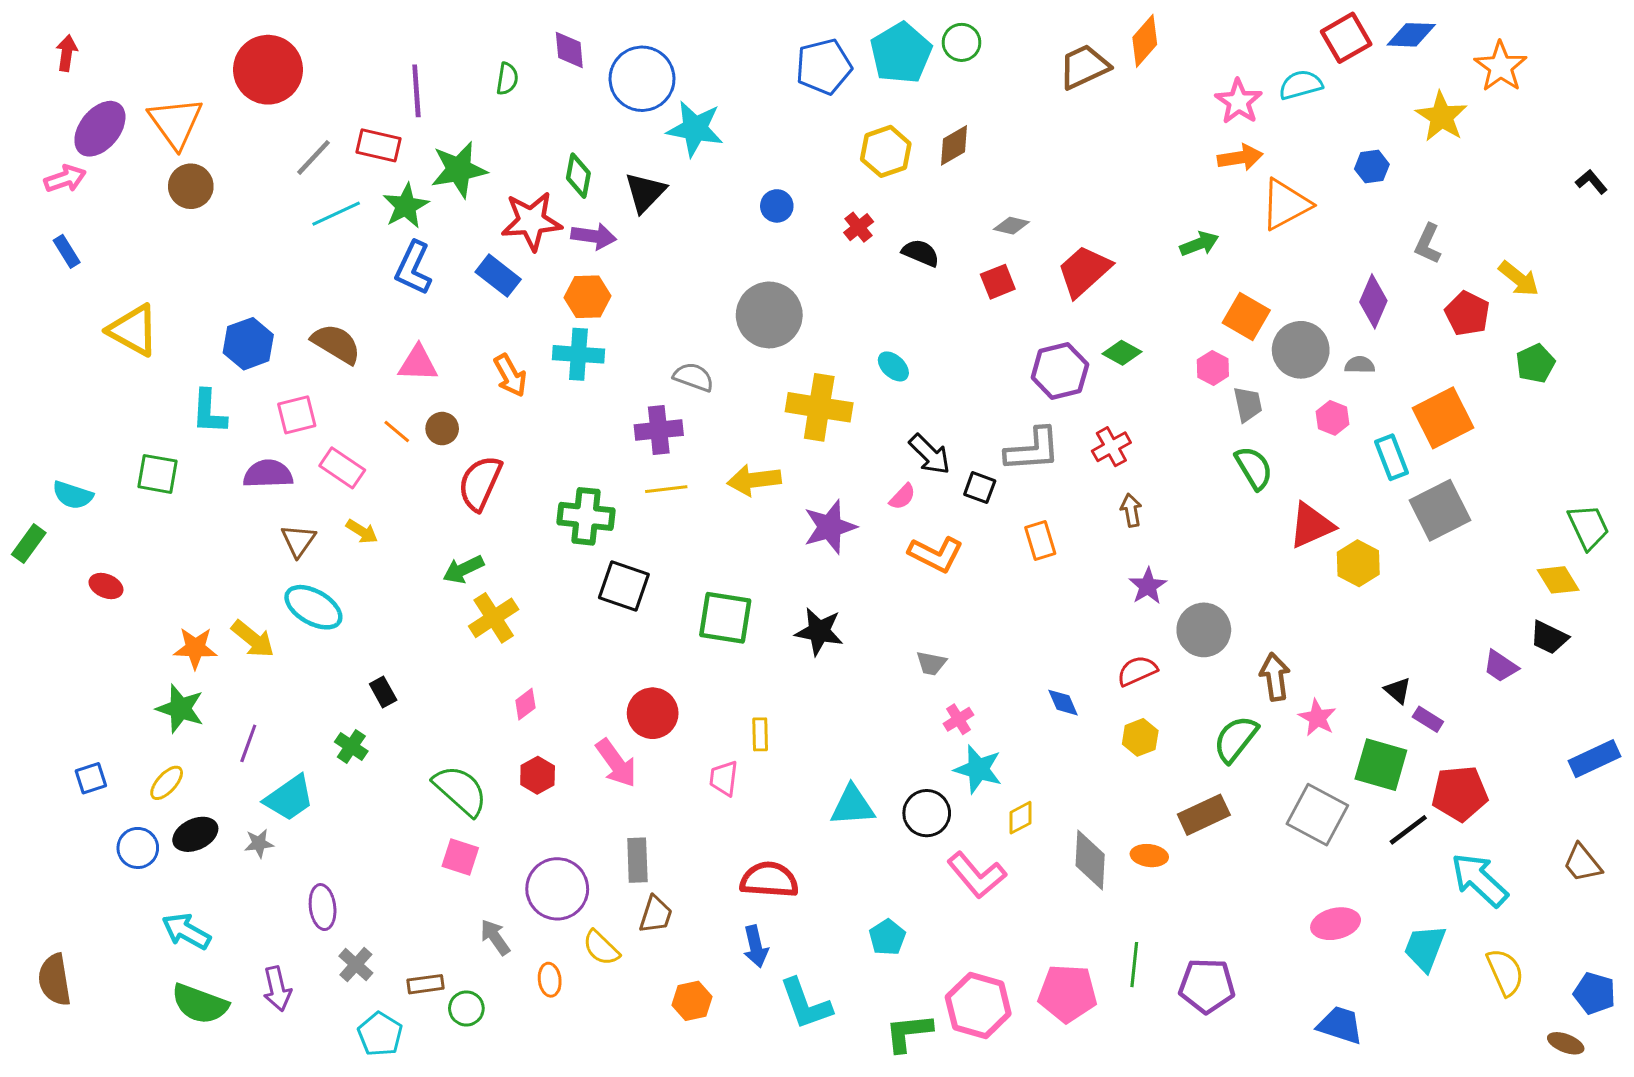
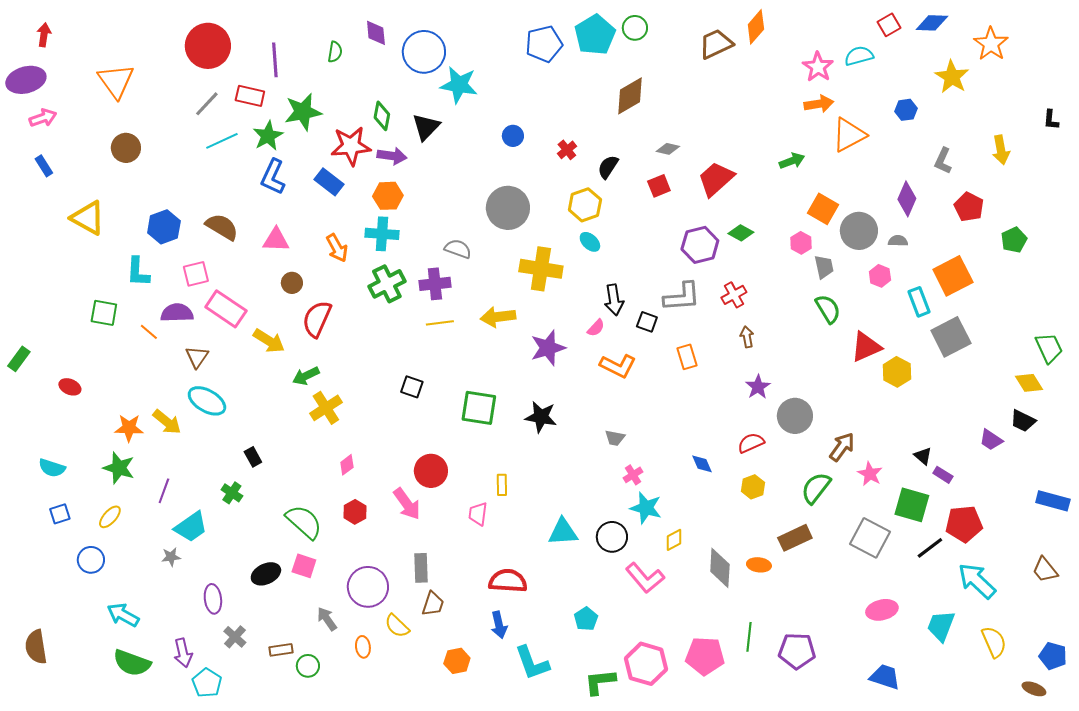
red square: (1346, 38) -> (889, 25), size x0.7
red circle: (268, 70) -> (208, 46), moved
purple ellipse: (100, 129) -> (26, 80), moved, turned 36
brown diamond: (954, 145) -> (630, 96), size x1.4
yellow hexagon: (886, 151) -> (585, 205), moved
black L-shape: (1591, 182) -> (1051, 120), turned -135
brown circle: (191, 186) -> (126, 148), moved
black semicircle: (921, 253) -> (608, 167), turned -80
yellow arrow: (1519, 279) -> (1001, 150), moved, turned 40
orange line: (397, 432) -> (149, 332), moved
black arrow: (930, 454) -> (614, 300), turned 36
pink rectangle: (342, 468) -> (226, 309), size x1.4
cyan semicircle: (73, 495) -> (52, 468), moved
green cross: (586, 516) -> (387, 284), moved, turned -33
yellow arrow: (362, 531) -> (269, 341), moved, size x1.5
black square: (624, 586) -> (412, 387), size x0.7
brown arrow: (1275, 677) -> (842, 447), turned 44
blue rectangle: (1594, 759) -> (1053, 501), turned 40
black ellipse: (195, 834) -> (266, 574), moved
cyan pentagon: (380, 1034) -> (207, 683), moved

